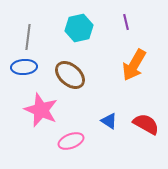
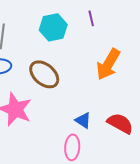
purple line: (126, 22) -> (91, 18), moved
pink ellipse: (71, 141) -> (72, 147), moved, turned -65

